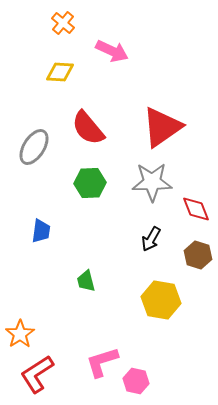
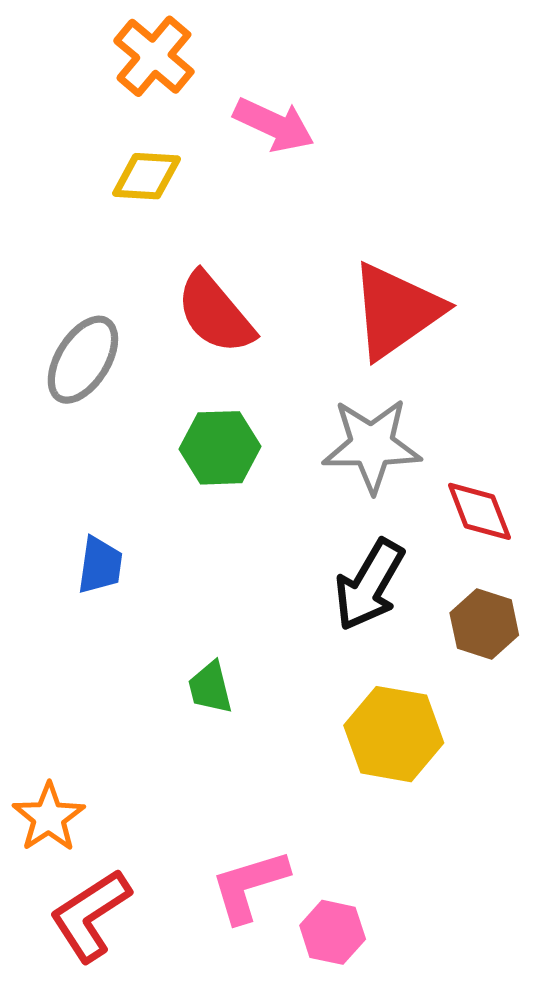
orange cross: (63, 23) -> (154, 56), size x1.4
black arrow: (151, 239) -> (369, 585), size x1.5

